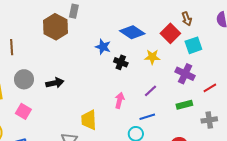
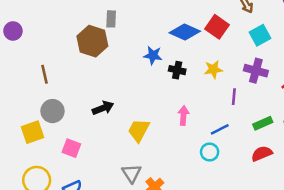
red square: (170, 33) -> (217, 27), moved
yellow star: (152, 57) -> (213, 69), moved
gray circle: (24, 79) -> (52, 111), moved
purple line: (150, 91) -> (234, 97), moved, turned -32
green rectangle: (184, 105) -> (263, 123), moved
yellow trapezoid: (89, 120) -> (139, 130), moved, turned 40

